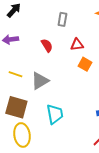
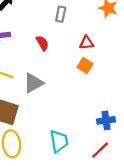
red triangle: (77, 45) -> (87, 43), moved
cyan trapezoid: (55, 114) -> (59, 141), moved

